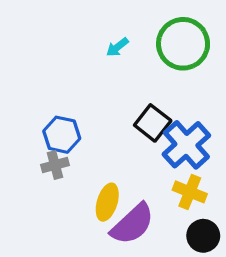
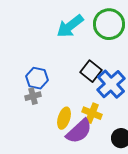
cyan arrow: (117, 47) -> (70, 26), size x2.0
yellow cross: (190, 192) -> (92, 113), moved

